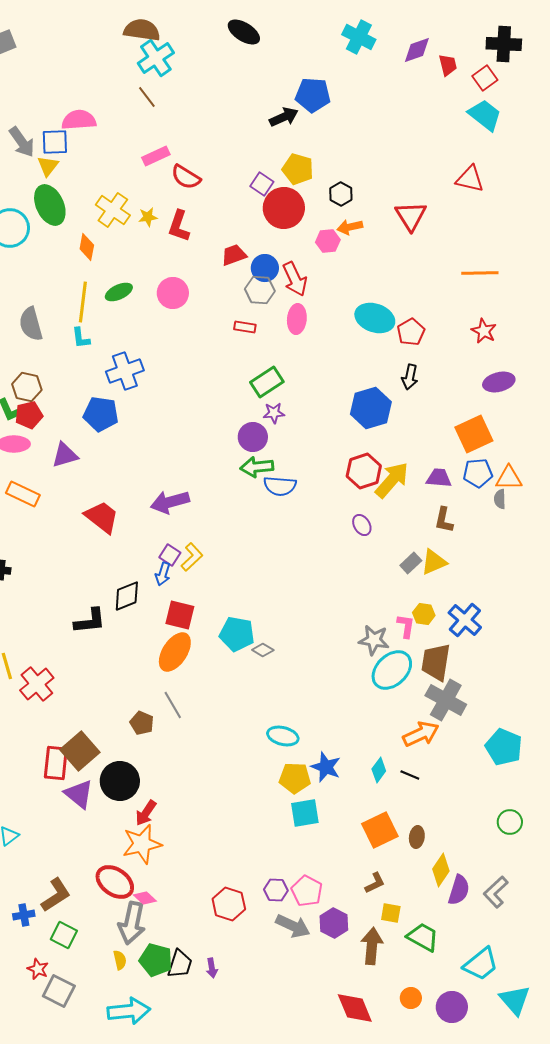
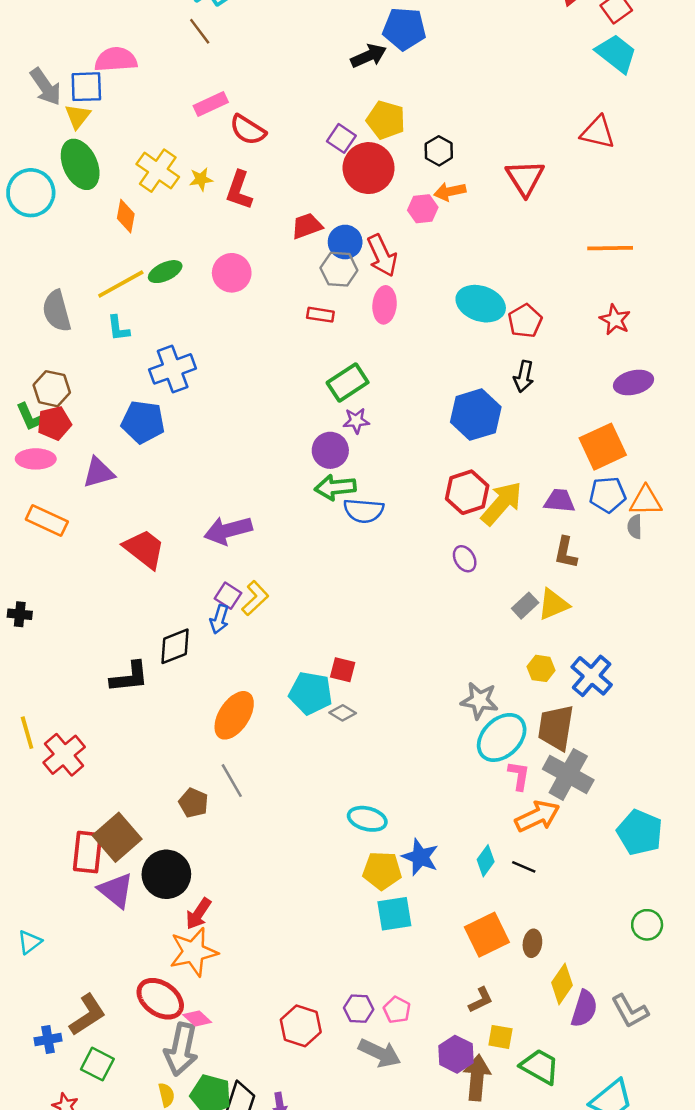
yellow line: (83, 302) -> (121, 284), turned 54
red square: (180, 615) -> (343, 670), moved, size x0.7
pink L-shape: (406, 626) -> (519, 776), moved
pink pentagon: (307, 891) -> (397, 1010), size x0.7
gray L-shape: (496, 892) -> (630, 1011), turned -76
purple hexagon: (334, 923) -> (456, 1054), moved

